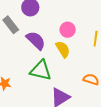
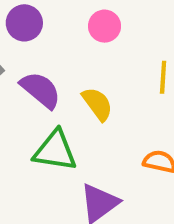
pink circle: (68, 30) -> (105, 26), moved

